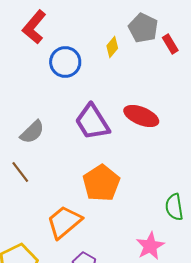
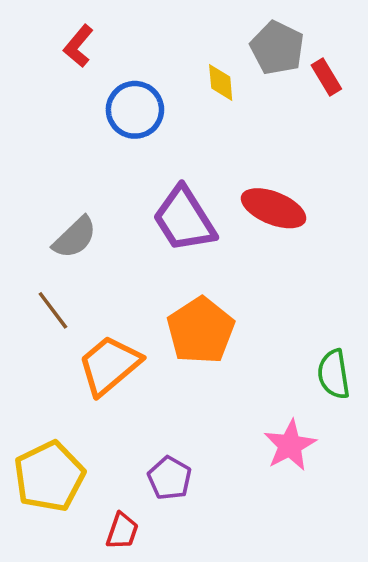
red L-shape: (34, 27) -> (78, 46), size x0.7
yellow diamond: (112, 47) -> (221, 82), turned -45
orange trapezoid: (64, 222) -> (109, 365), moved

